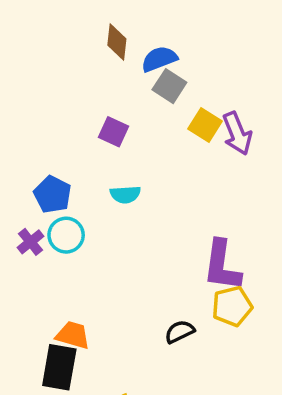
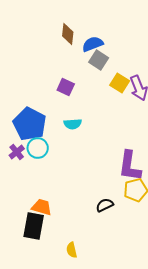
blue pentagon: (53, 194) -> (30, 124), size x1.5

